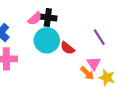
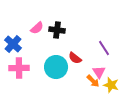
pink semicircle: (35, 19) -> (37, 28), moved
cyan circle: (47, 40) -> (56, 67), moved

